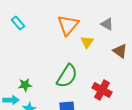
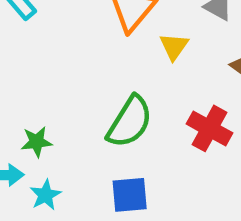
red cross: (102, 90) -> (209, 128), moved

